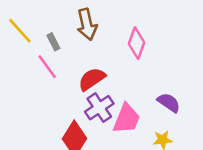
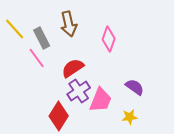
gray rectangle: (53, 42) -> (42, 38), size x1.5

